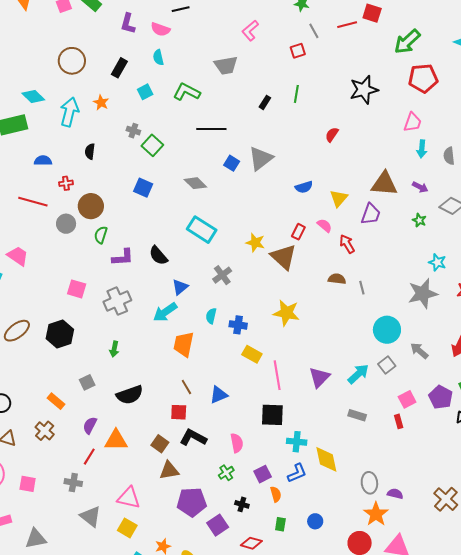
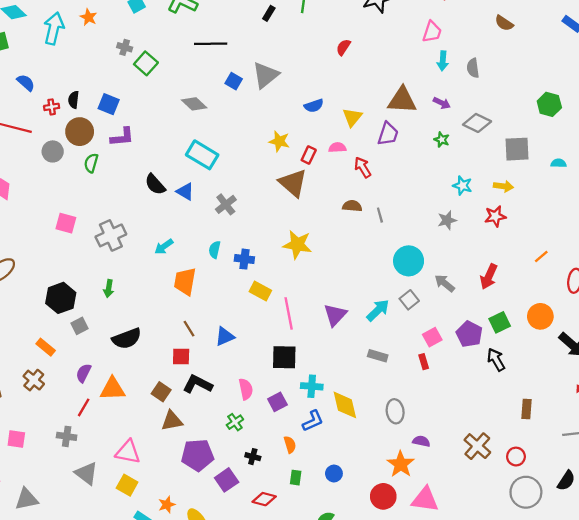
black semicircle: (90, 151) -> (74, 100), moved
blue semicircle: (43, 161) -> (26, 83), turned 42
blue square: (143, 188) -> (109, 104), moved
pink semicircle: (325, 225) -> (337, 147), turned -42
yellow star: (255, 243) -> (279, 141), moved
purple L-shape: (123, 257) -> (122, 137), moved
blue triangle: (180, 287) -> (185, 192), moved, turned -48
gray star: (423, 294) -> (447, 220), size x0.6
cyan arrow: (165, 312) -> (164, 247), size x0.7
black hexagon: (60, 334) -> (61, 298), moved
purple square: (263, 474) -> (277, 402), moved
gray ellipse: (369, 483) -> (395, 411), moved

